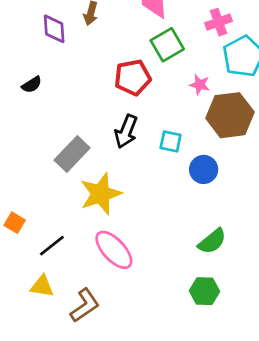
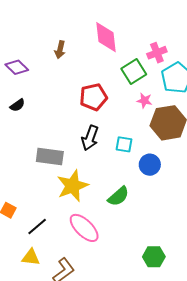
purple diamond: (54, 29) -> (17, 67), moved, turned -40
green square: (167, 45) -> (134, 71), moved
gray rectangle: (72, 154) -> (50, 157), turned 56
green semicircle: (212, 241) -> (118, 196), moved

